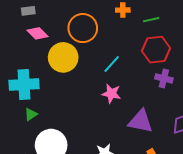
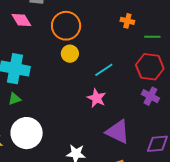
orange circle: (83, 28) -> (66, 26), moved
pink diamond: (37, 33) -> (21, 20), moved
yellow circle: (63, 57) -> (70, 54), moved, size x0.6

